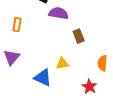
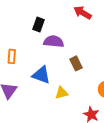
blue triangle: (43, 78) -> (41, 75), moved

